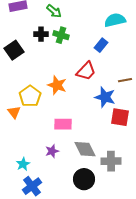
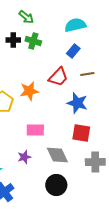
cyan semicircle: (115, 20) -> (75, 25), moved
brown line: (125, 80) -> (87, 74), moved
orange star: (57, 85) -> (29, 91), turned -30
red square: (120, 117) -> (81, 133), moved
gray cross: (111, 161) -> (95, 162), moved

